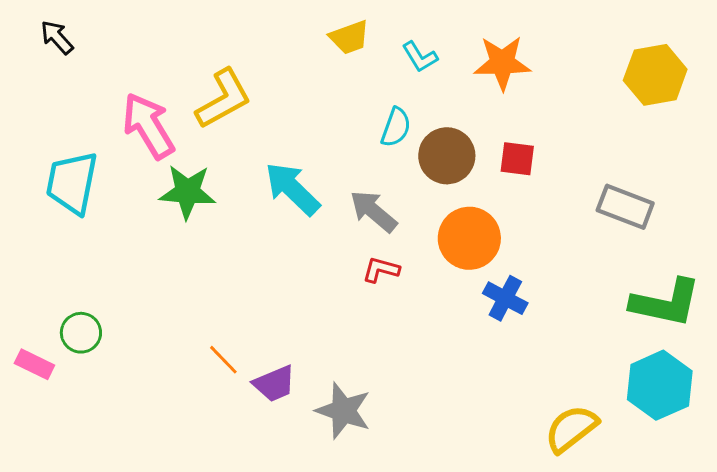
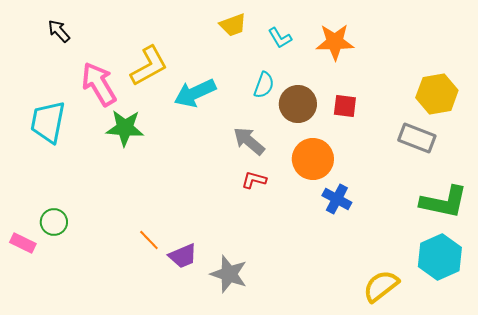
black arrow: (57, 37) -> (59, 31), moved
yellow hexagon: (655, 75) -> (437, 94), moved
cyan arrow: (292, 189) -> (195, 93), moved, turned -69

